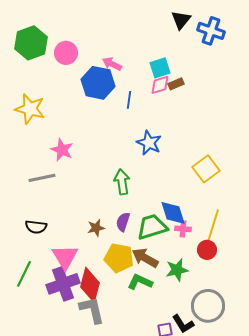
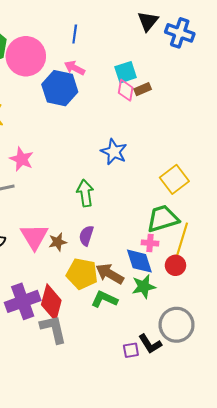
pink circle: (66, 53) -> (26, 56), size x1.6
pink diamond: (160, 85) -> (126, 90), turned -65
blue line: (129, 100) -> (75, 34), moved
blue diamond: (173, 213) -> (139, 261), moved
green trapezoid: (152, 227) -> (163, 219), moved
pink triangle: (65, 257) -> (34, 237), moved

